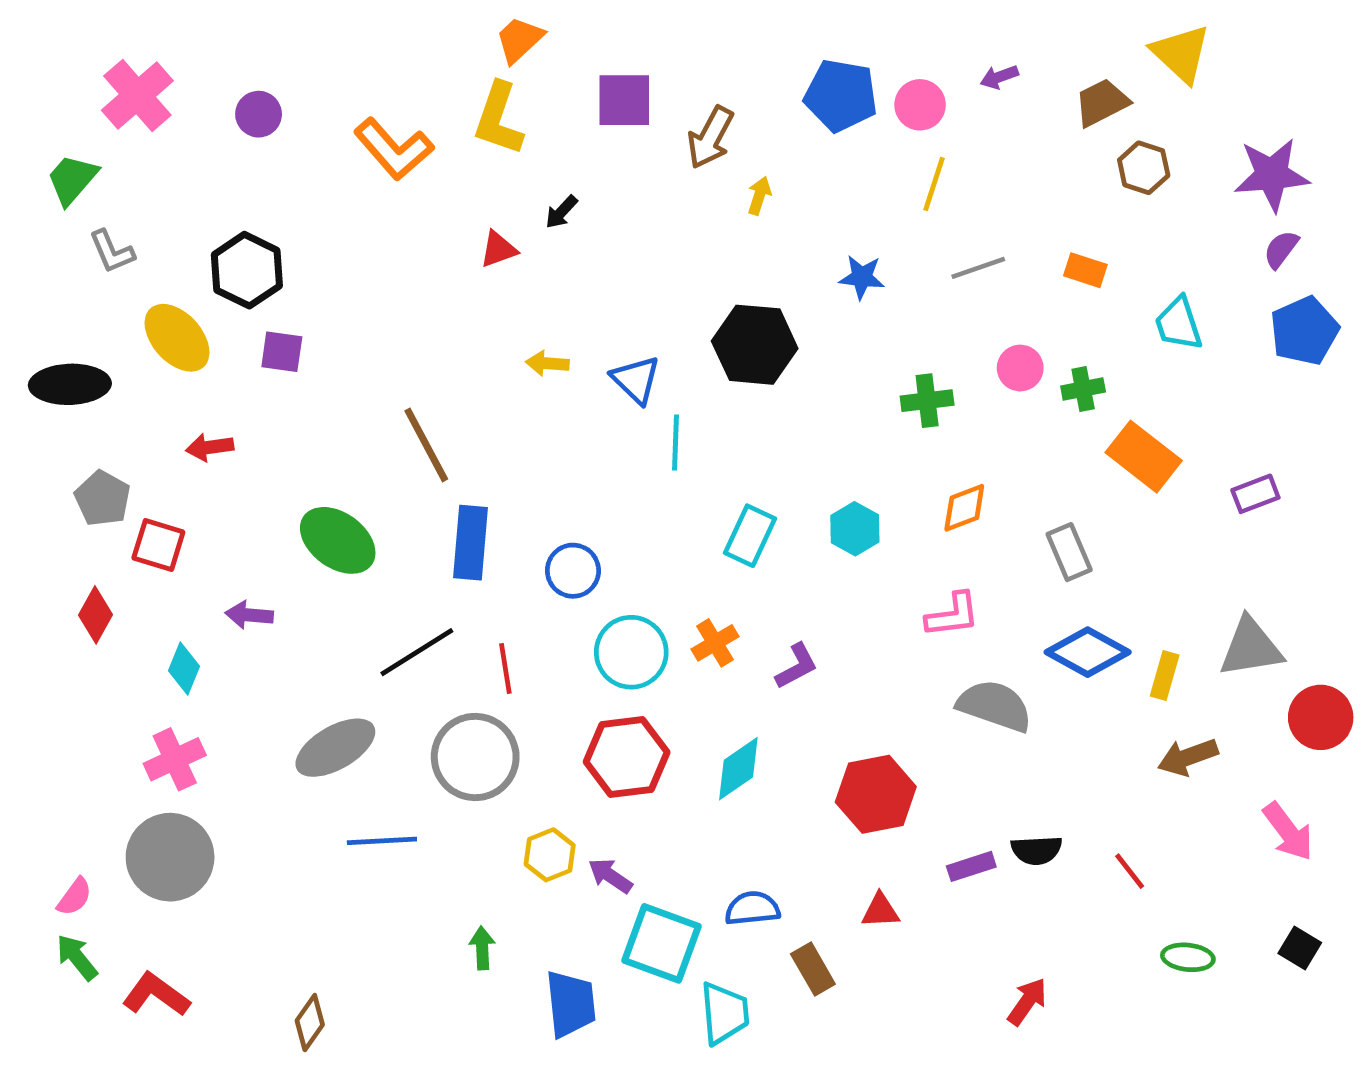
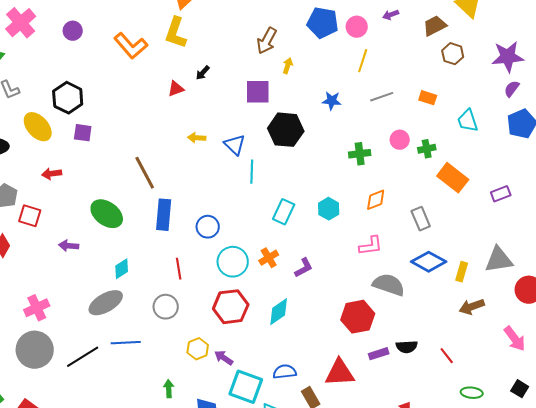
purple square: (624, 100) -> (258, 92), moved
black line: (417, 652) -> (83, 357), moved
cyan diamond: (184, 668) -> (122, 269), moved, turned 35
gray circle: (475, 757) -> (166, 307), size x0.7
red hexagon: (876, 794) -> (358, 317), moved
red triangle: (880, 911) -> (340, 373), size x1.8

